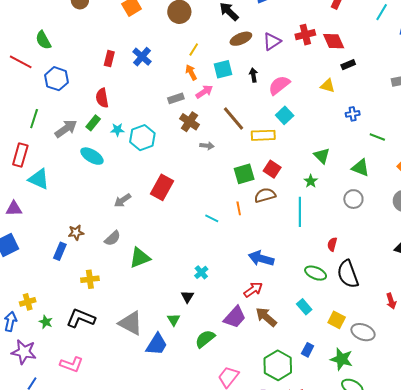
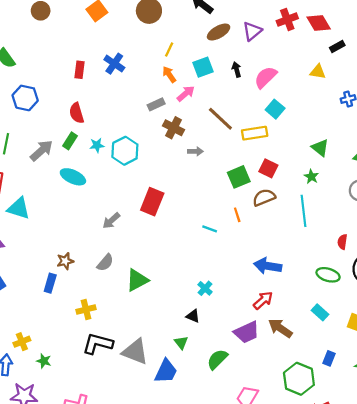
black triangle: (187, 297) -> (193, 316), turned -32
purple trapezoid: (235, 317) -> (247, 332), turned 30
black L-shape: (81, 318) -> (98, 344), moved

